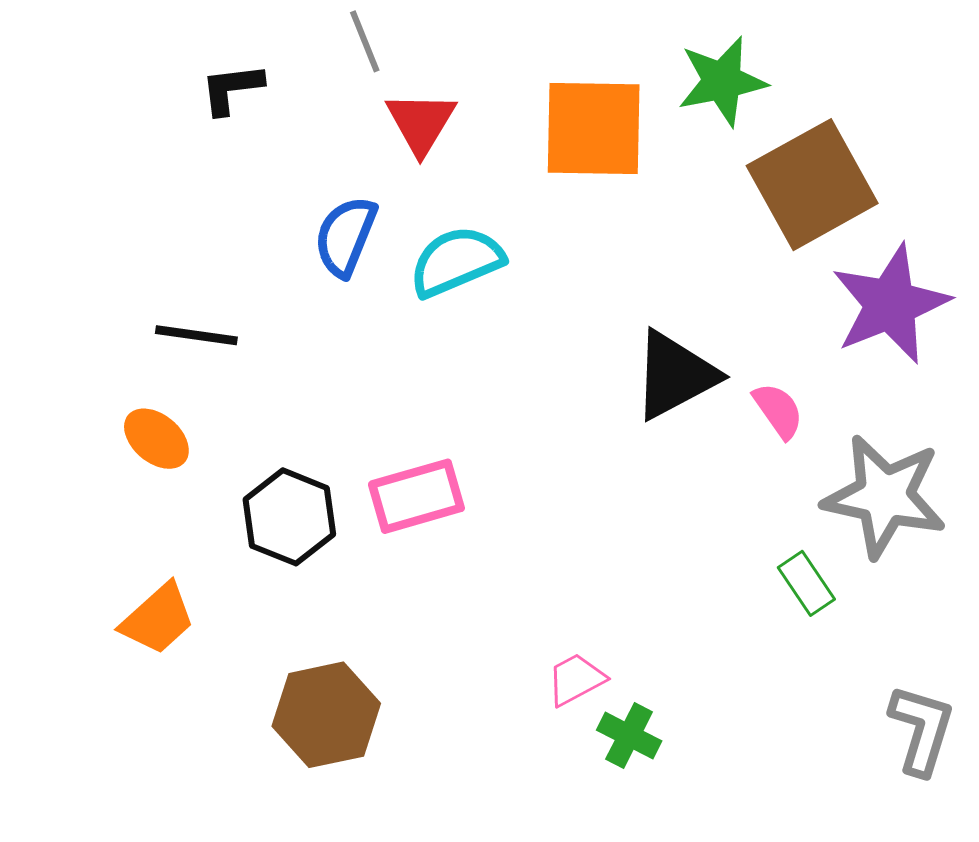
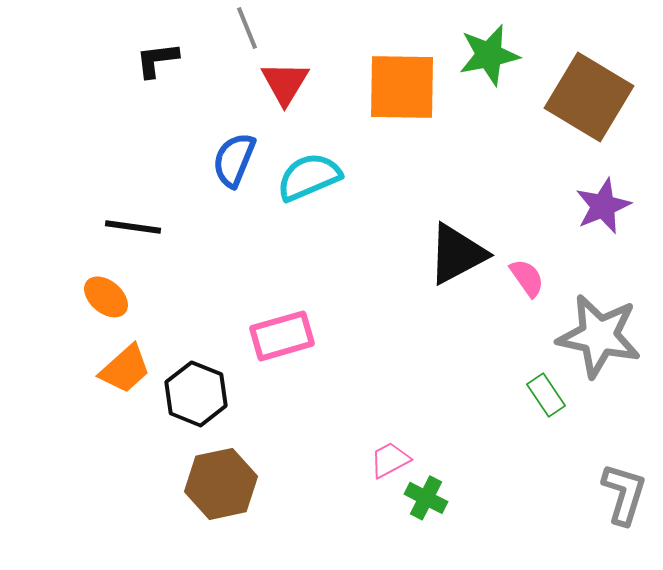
brown square: (812, 185) -> (589, 97), moved, turned -30
purple star: (890, 304) -> (603, 206), size x0.7
black hexagon: (289, 517) -> (196, 394), moved
orange trapezoid: (158, 619) -> (125, 369), moved

